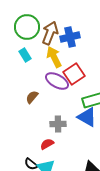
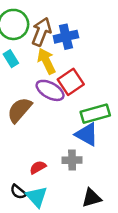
brown semicircle: (32, 97) -> (19, 110), size x1.6
gray cross: (58, 124) -> (72, 160), moved

